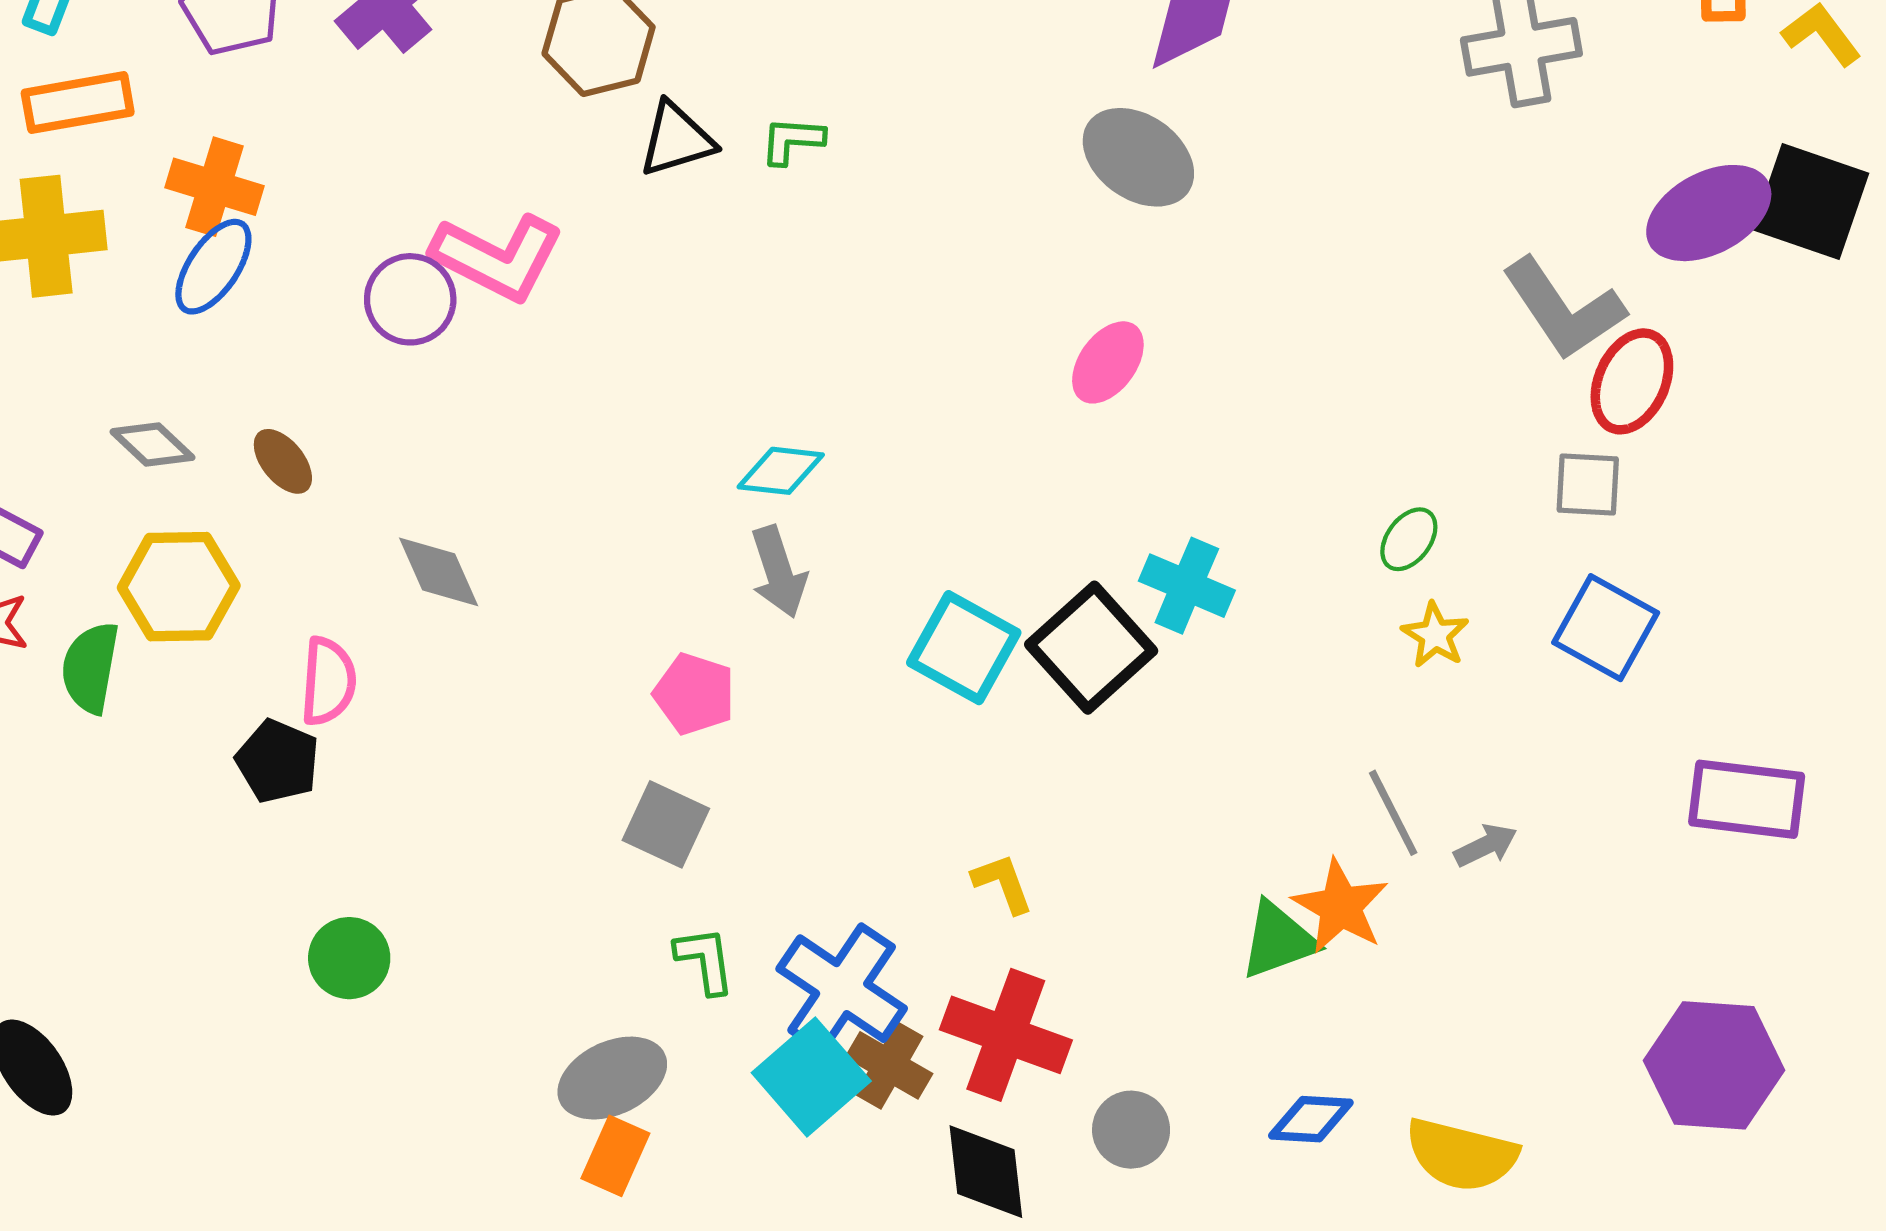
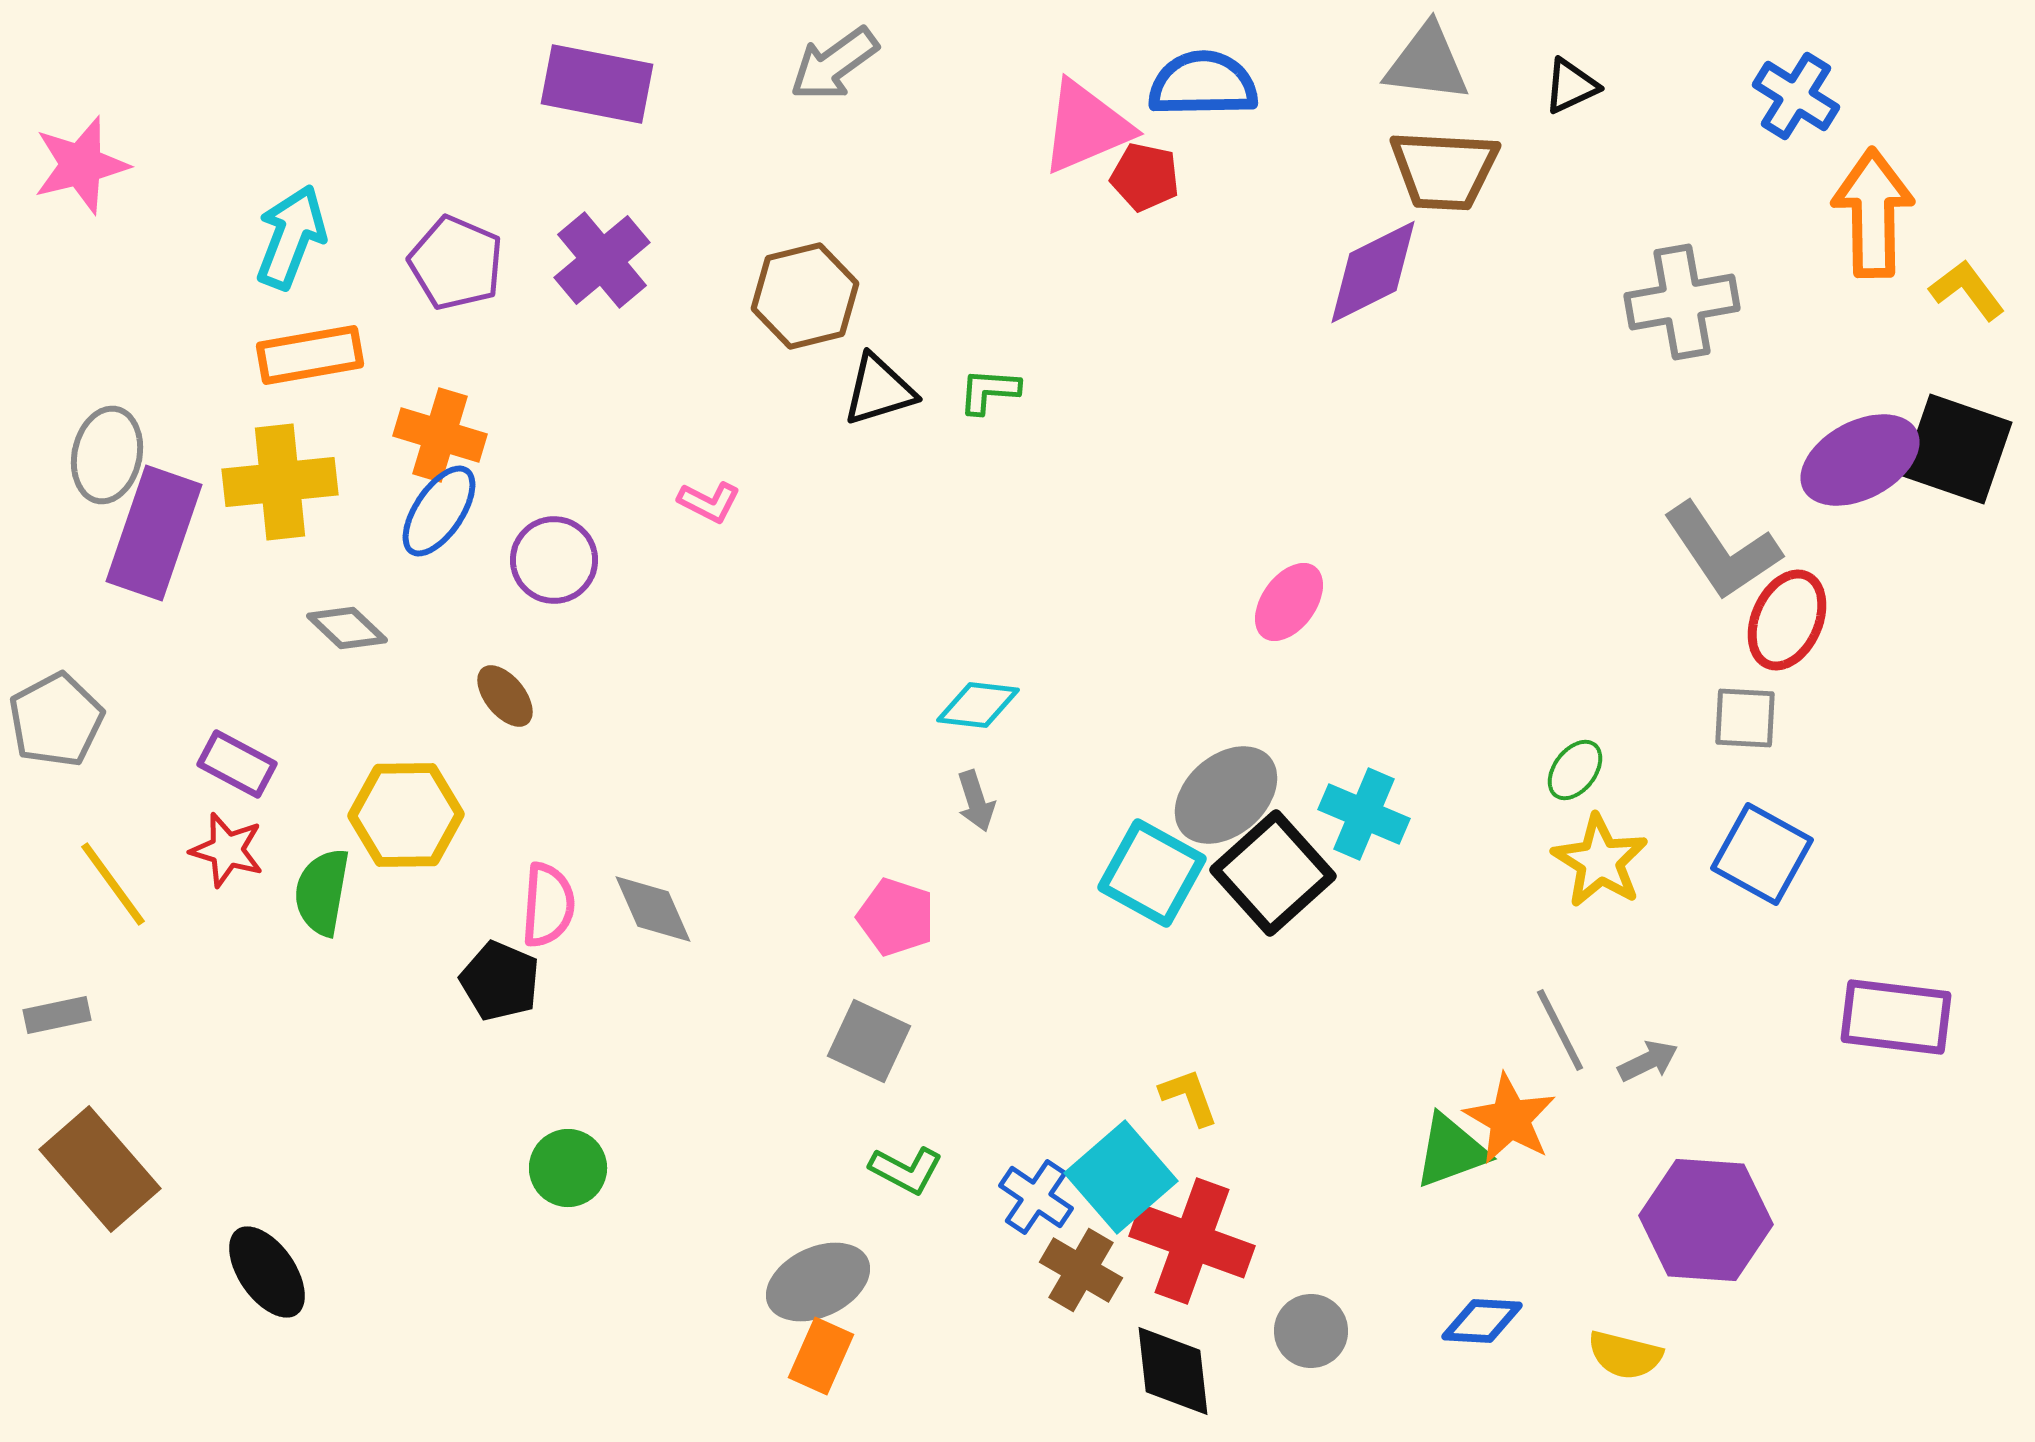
gray ellipse: (1138, 157) -> (1226, 795), moved, turned -76
pink L-shape: (498, 257) -> (709, 502), size x0.5
purple circle: (410, 299) -> (554, 560), moved
gray diamond: (152, 445) -> (347, 628), moved
gray diamond: (439, 572) -> (653, 909), moved
gray arrow: (779, 572) -> (976, 801), size x0.7
yellow star: (1435, 635) -> (1600, 861), size x1.5
green L-shape: (705, 960) -> (906, 1170), turned 126
blue cross: (842, 989) -> (1036, 1197), size x0.6
purple hexagon: (1714, 1065) -> (1706, 1220), moved
cyan square: (811, 1077) -> (1121, 1177), moved
yellow semicircle: (1461, 1155) -> (1625, 1355), size x0.7

